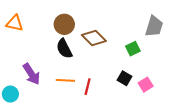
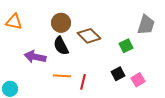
purple arrow: (32, 74) -> (35, 57), moved, turned 135
black square: (125, 78) -> (118, 74), turned 32

